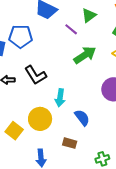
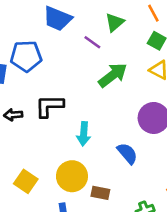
black L-shape: (36, 75) -> (49, 106), turned 125
blue semicircle: (82, 118) -> (127, 153), moved
yellow circle: (40, 119) -> (72, 176), moved

